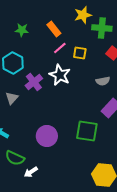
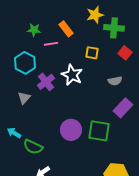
pink line: (60, 48) -> (51, 44), moved, turned 32
purple circle: (47, 136) -> (71, 130), moved
green semicircle: (15, 158) -> (33, 147), moved

